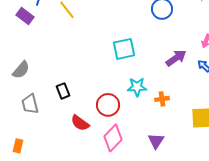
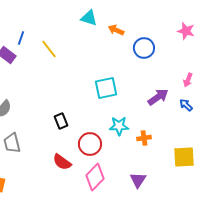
black rectangle: (63, 91) -> (61, 121), moved

